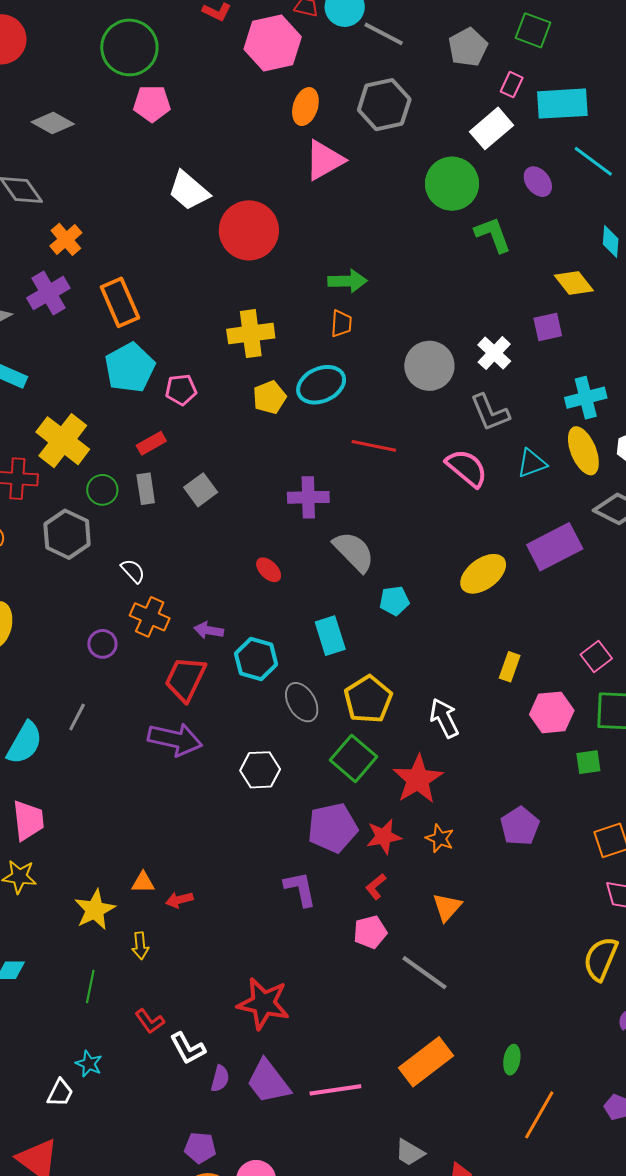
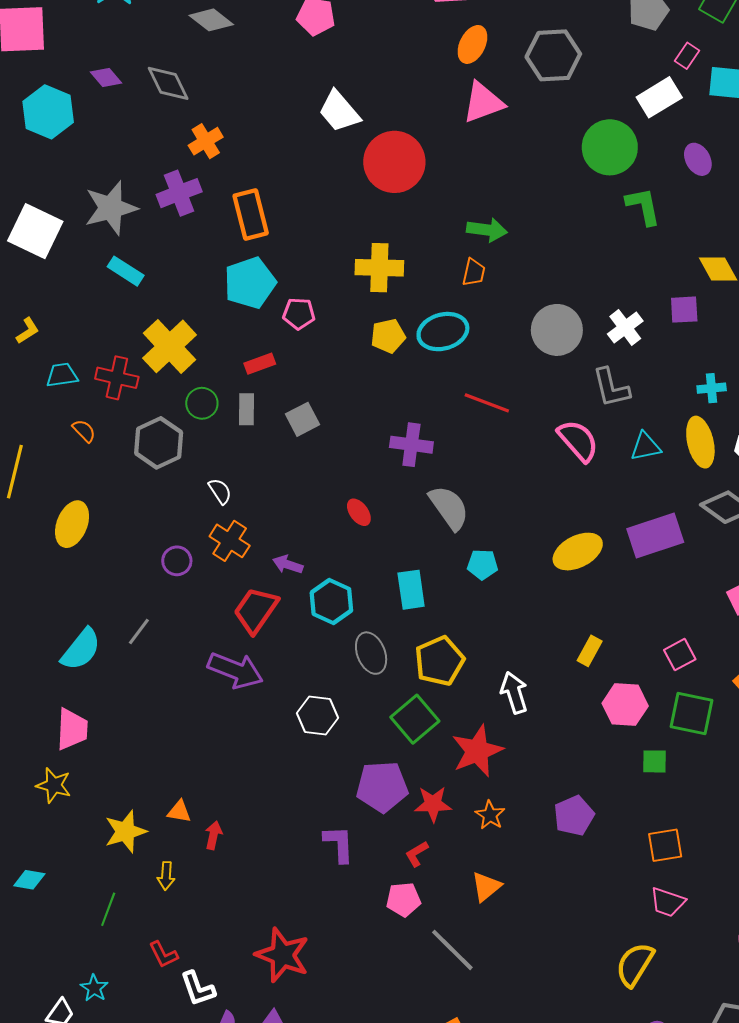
cyan cross: (586, 398) -> (712, 388), size x0.7
red arrow: (179, 900) -> (214, 835), turned 108

